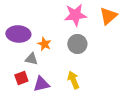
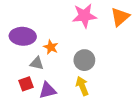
gray circle: (77, 44) -> (84, 60), moved

